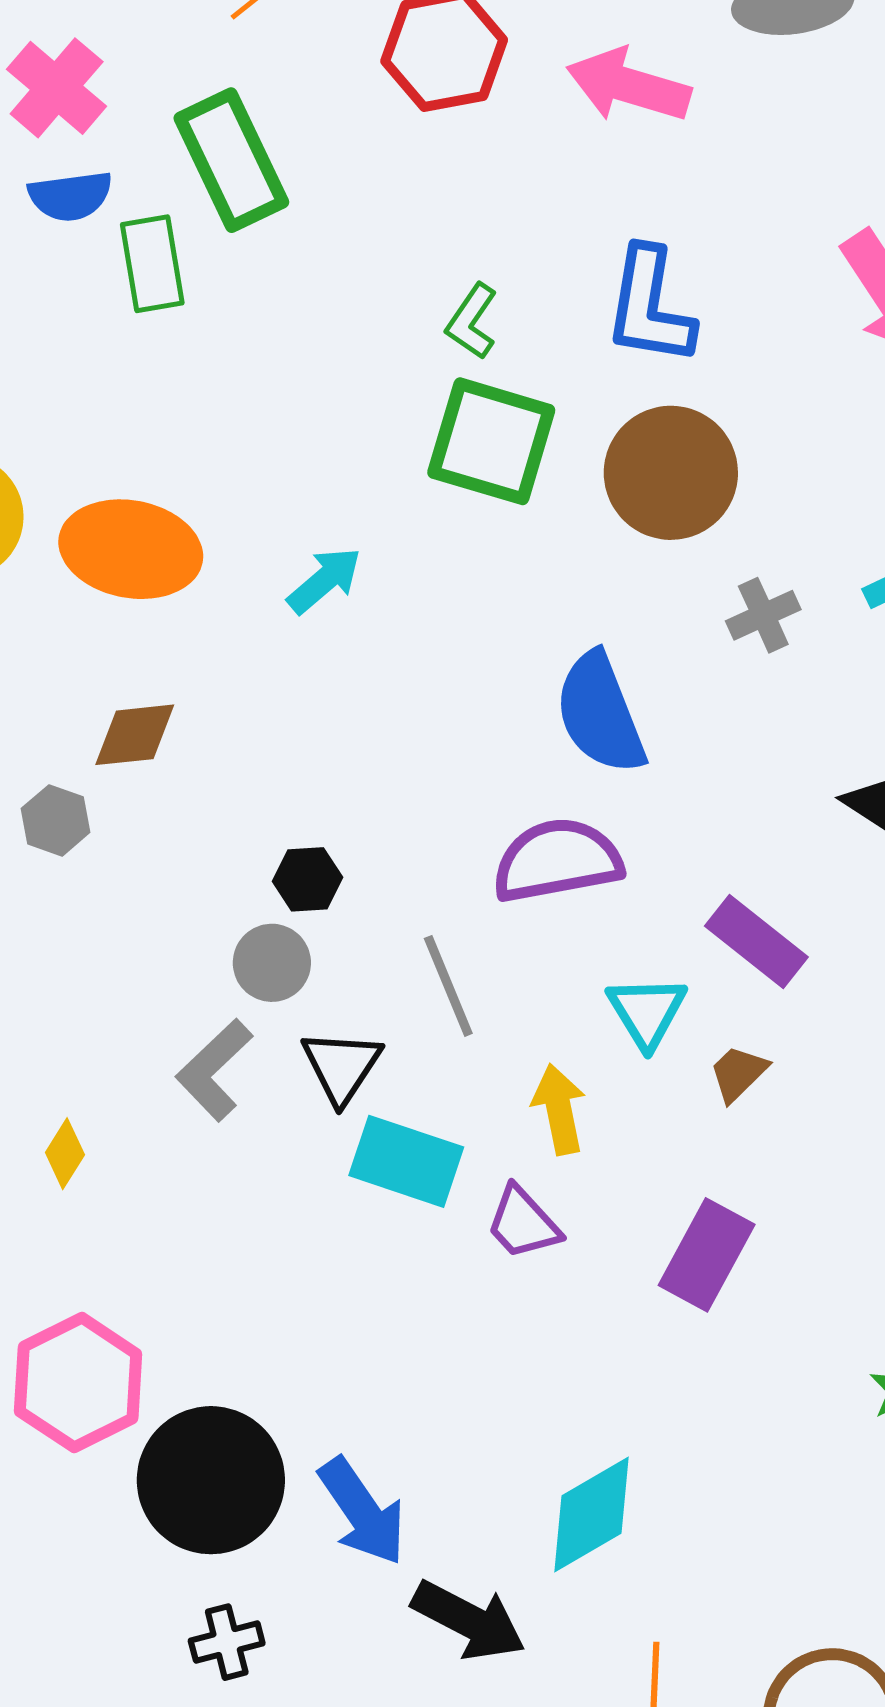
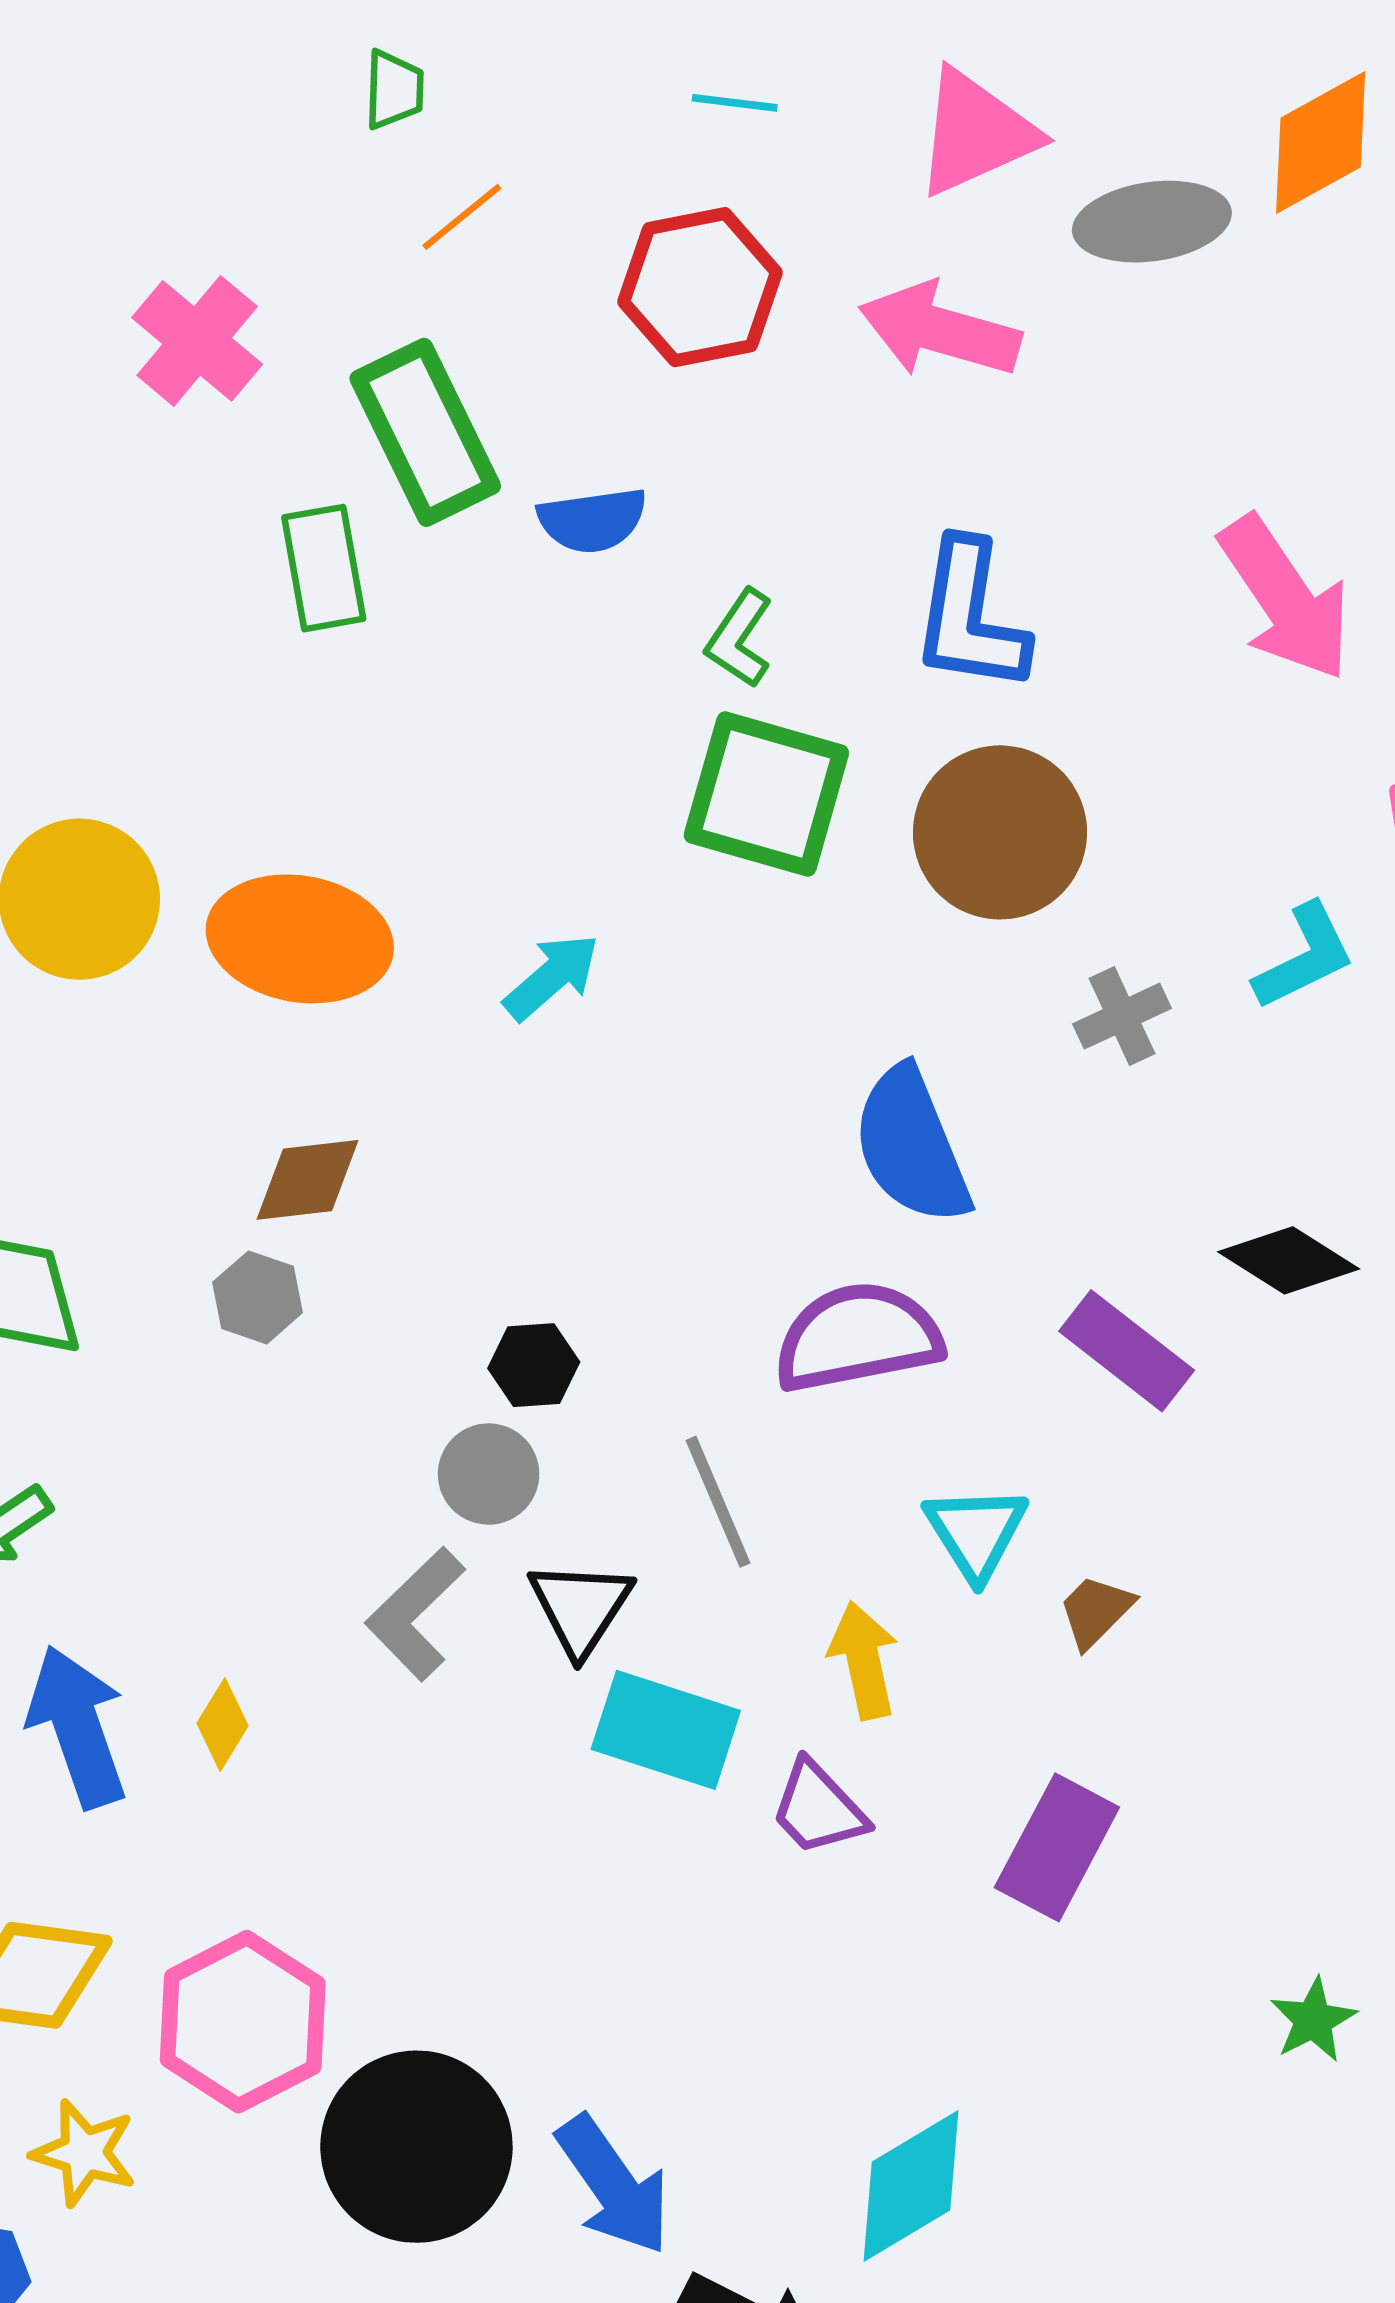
blue semicircle: (70, 196) -> (592, 520), moved
gray hexagon: (56, 820) -> (258, 1297), moved
purple rectangle: (756, 942) -> (1127, 1351), moved

